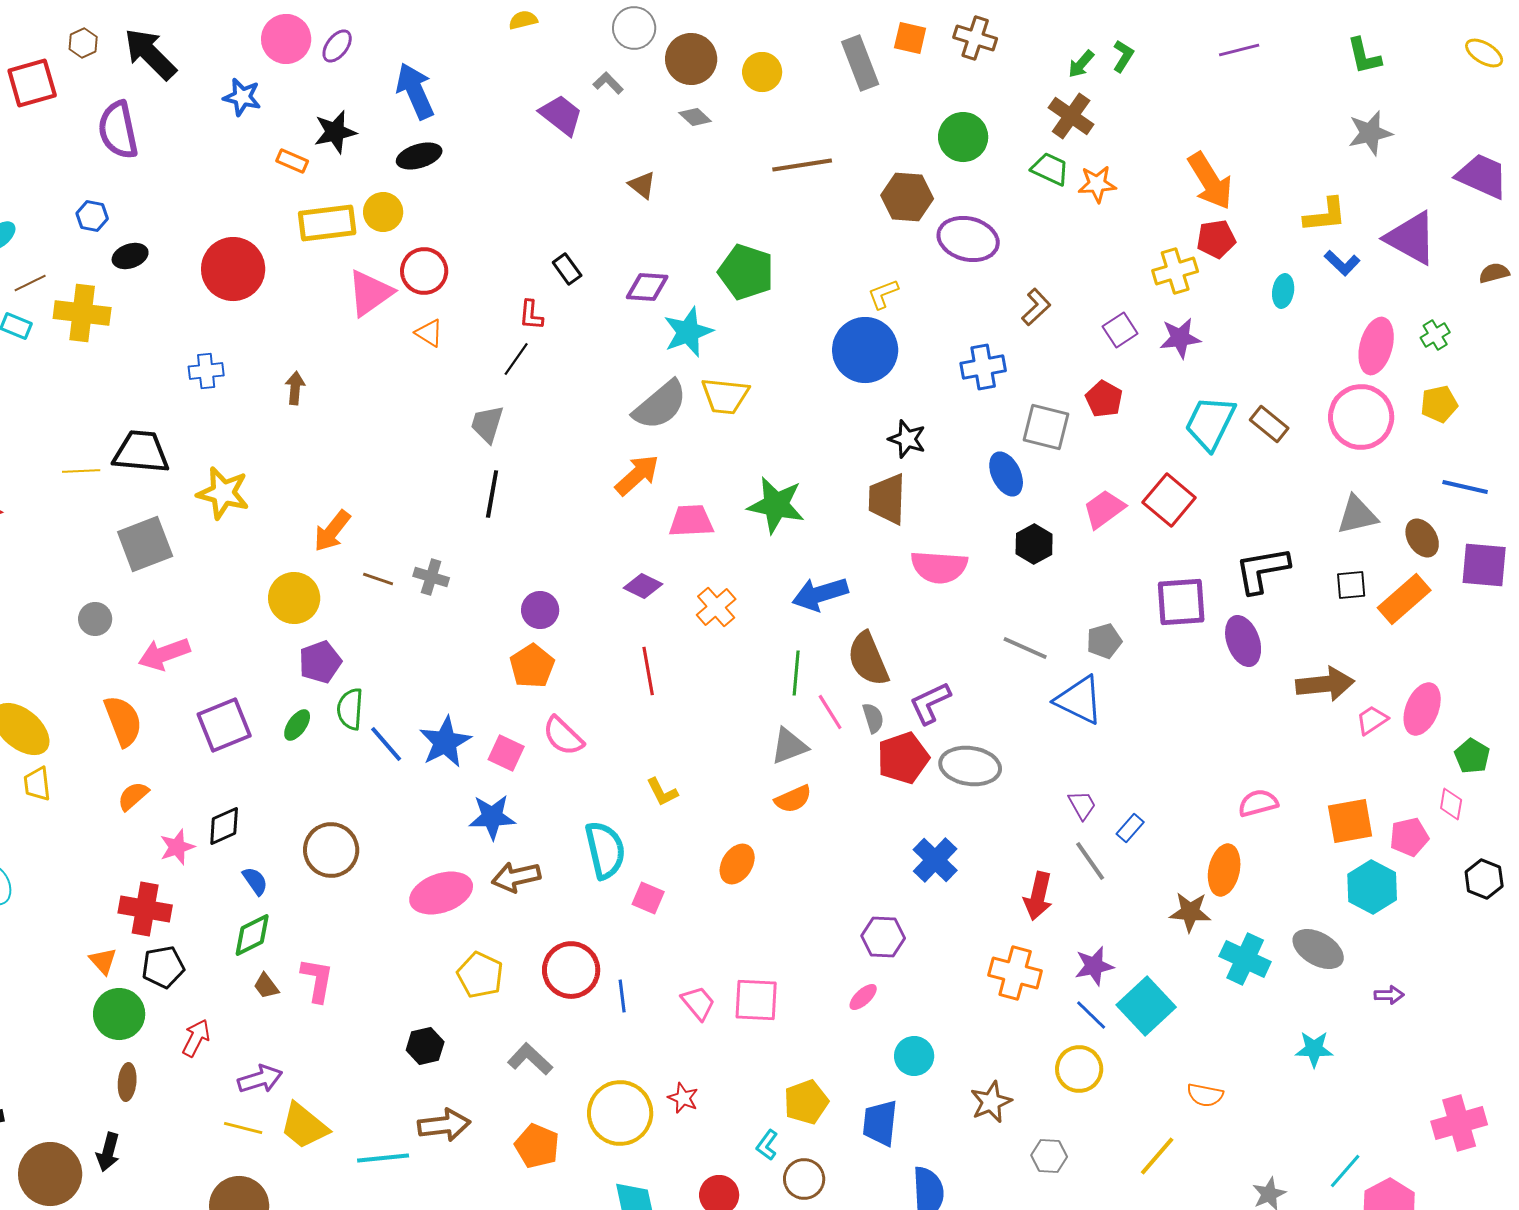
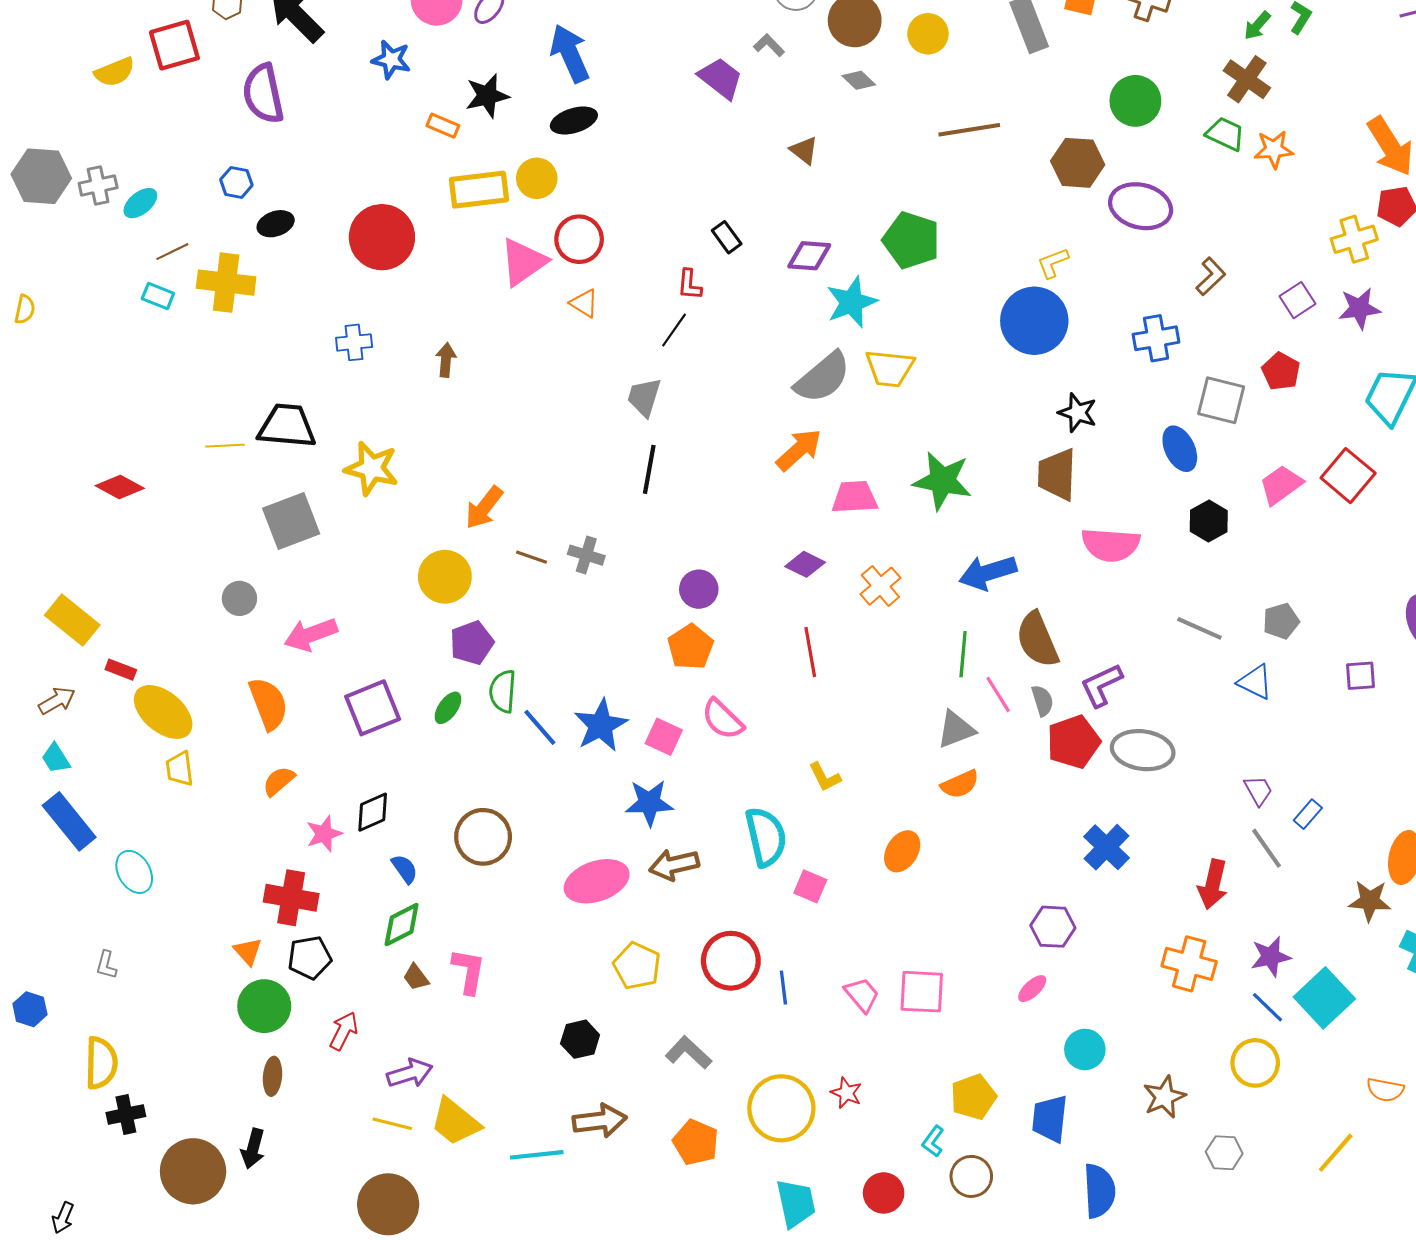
purple square: (1181, 602) -> (1360, 676), moved, size x0.6
blue triangle: (1079, 700) -> (1255, 682), size x0.7

